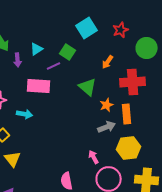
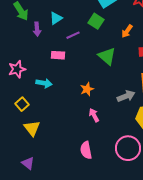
green square: (68, 52) -> (96, 21), moved
pink rectangle: (39, 86) -> (58, 55), size x0.6
orange star: (107, 105) -> (87, 89), moved
pink arrow: (94, 157) -> (94, 115), moved

